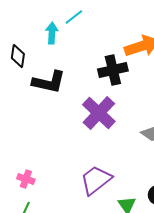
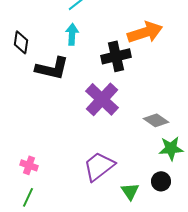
cyan arrow: (52, 33) -> (72, 34), moved

